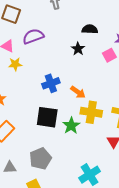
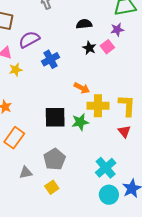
black star: (78, 49) -> (89, 48), moved
blue cross: (51, 83) -> (50, 59), moved
green star: (71, 126) -> (80, 122), turned 30

